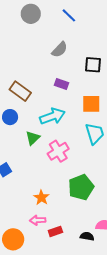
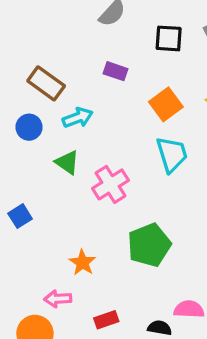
orange square: (91, 104) -> (166, 104), turned -36
cyan arrow: (52, 116) -> (78, 118), moved, size x0.7
green triangle: (33, 138) -> (67, 162), turned -42
pink arrow: (38, 220) -> (58, 299), moved

